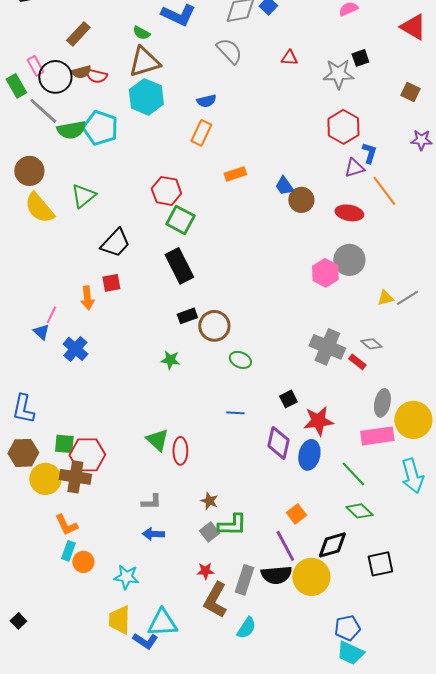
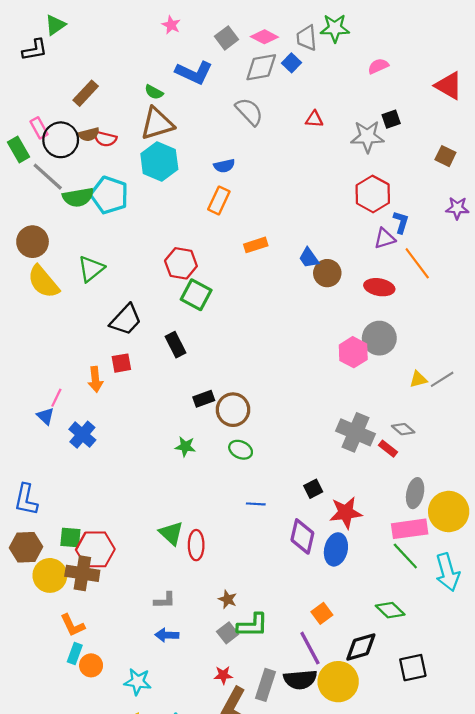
black rectangle: (179, 266) -> (176, 345), moved, size x0.7
green ellipse: (240, 360) -> (241, 450), moved
green line: (353, 474) -> (405, 556), moved

